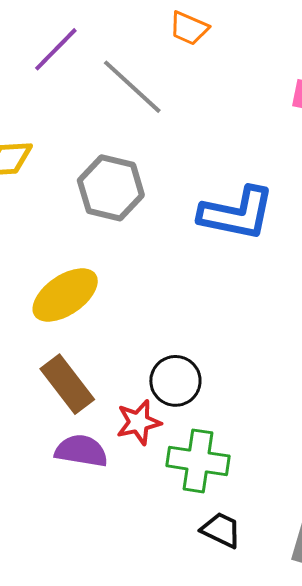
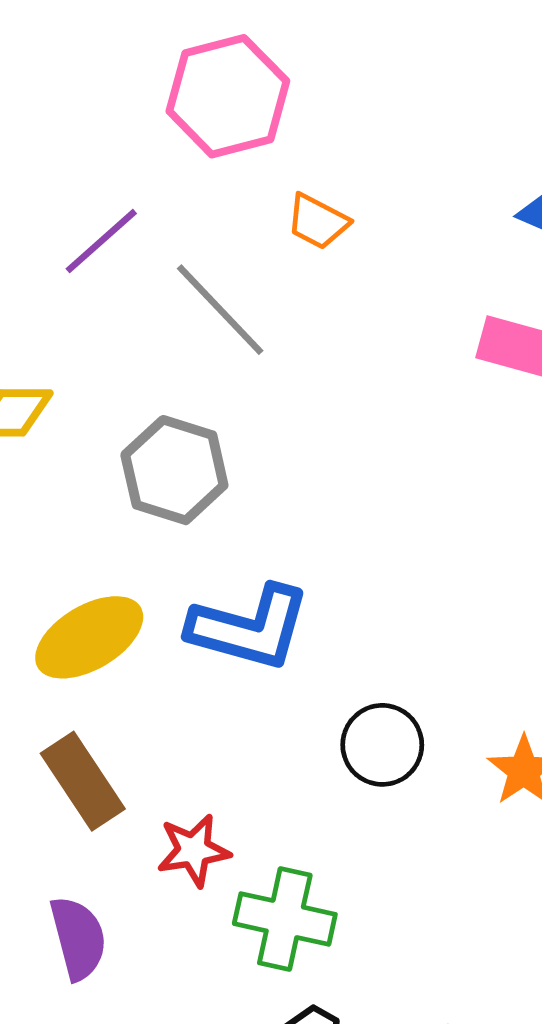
blue L-shape: (237, 213) -> (249, 628), moved
black circle: (175, 381) -> (382, 745), moved
purple semicircle: (81, 451) -> (78, 938), moved, turned 62

